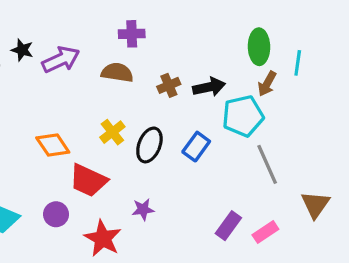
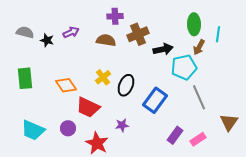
black star: (22, 50) -> (47, 40), moved
purple arrow: (61, 60) -> (71, 32), size x0.7
brown cross: (169, 85) -> (138, 34), moved, size x1.5
blue rectangle: (196, 147) -> (155, 100), moved, size x1.4

